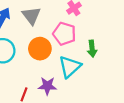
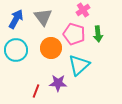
green arrow: (92, 49) -> (98, 34), moved

